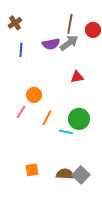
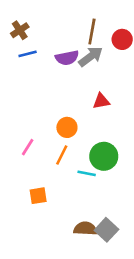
blue line: (21, 50) -> (28, 54), moved, turned 72
orange circle: (34, 95) -> (67, 127), moved
orange square: (32, 170) -> (38, 196), moved

